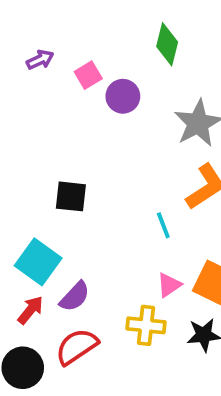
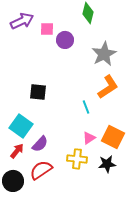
purple arrow: (40, 60) -> (22, 21), size x1.6
pink square: (88, 75) -> (47, 29), turned 32

